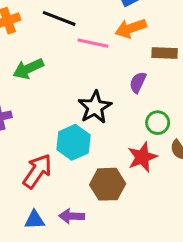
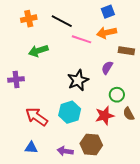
cyan hexagon: (73, 142) -> (70, 112), moved
red arrow: (37, 171) -> (37, 117), turned -95
brown hexagon: (108, 184) -> (91, 144), moved
purple arrow: (72, 216) -> (65, 151), moved

